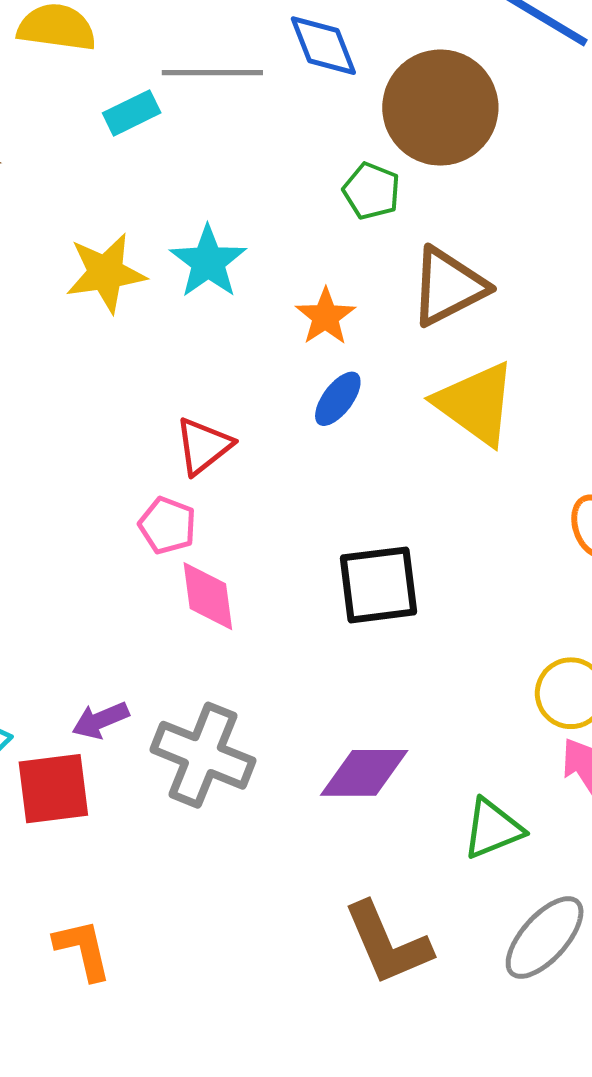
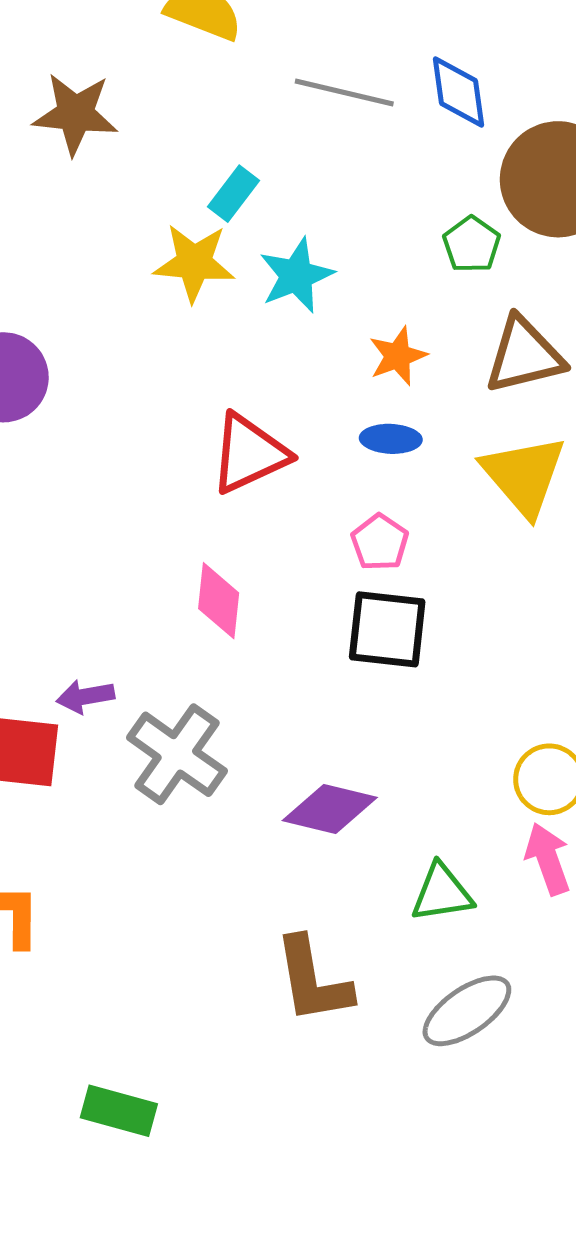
cyan rectangle: (132, 113) -> (234, 194), moved, turned -40
blue ellipse: (338, 399) -> (391, 439), turned 42
red triangle: (203, 446) -> (249, 454), size x1.4
pink pentagon: (167, 525) -> (380, 542), moved

